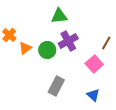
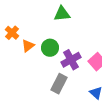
purple cross: (68, 41) -> (71, 60), moved

